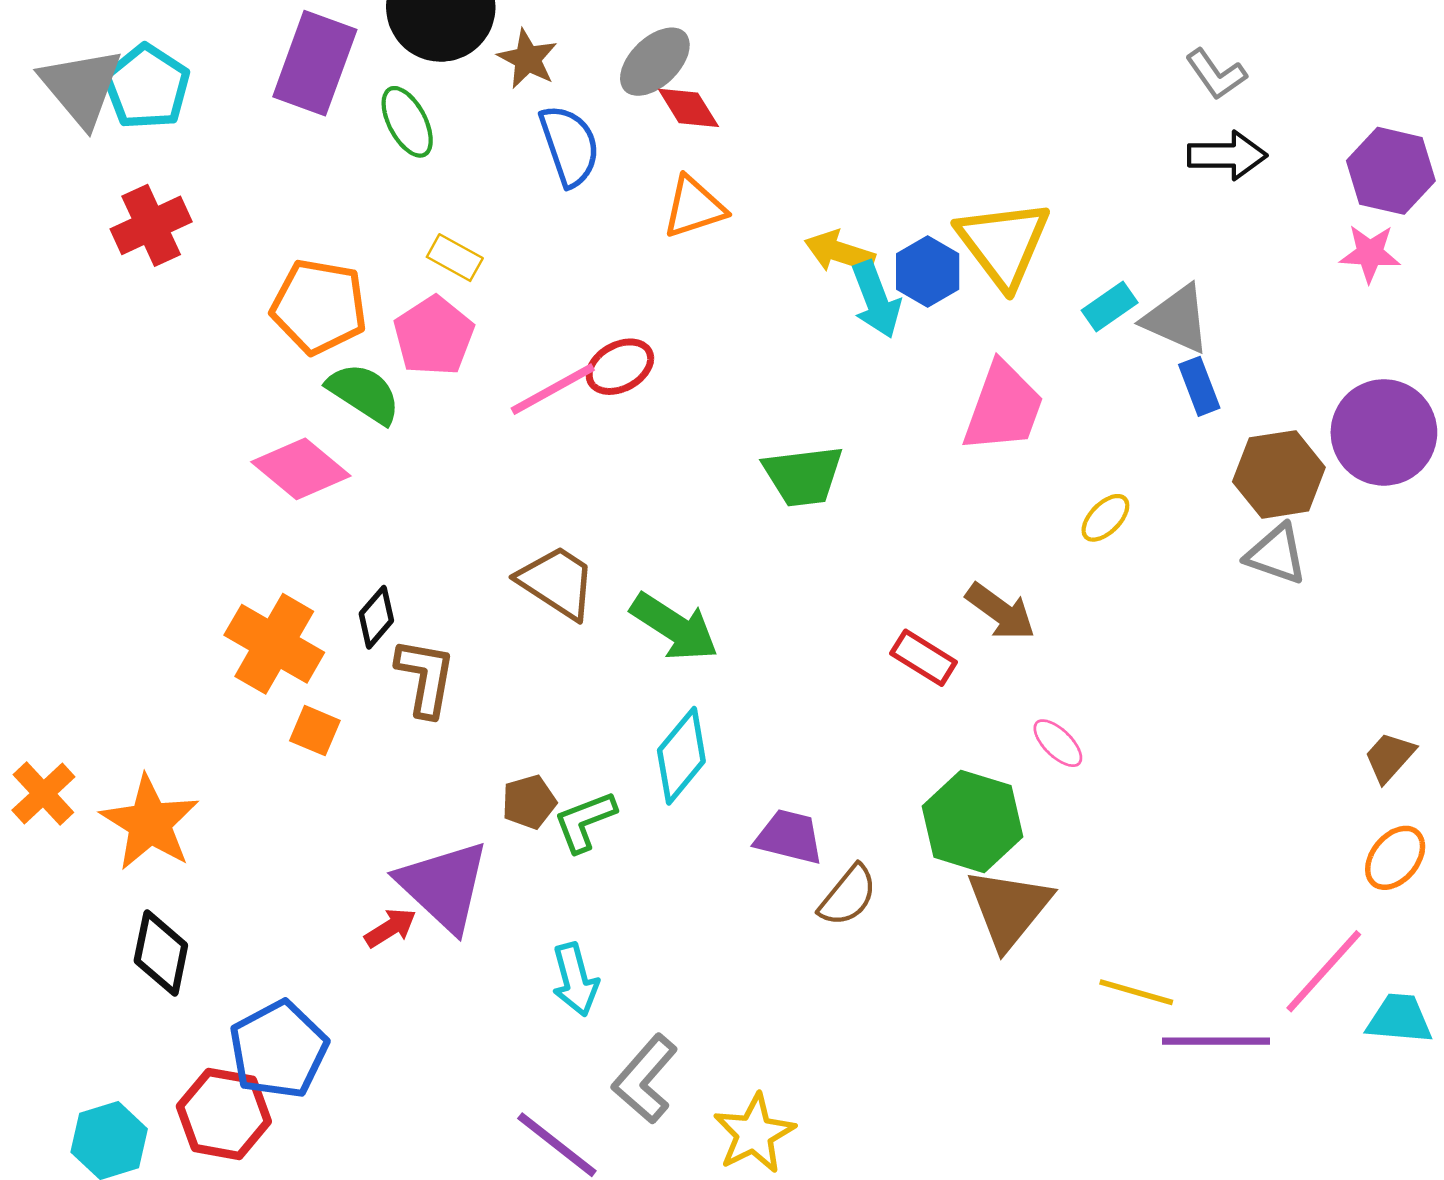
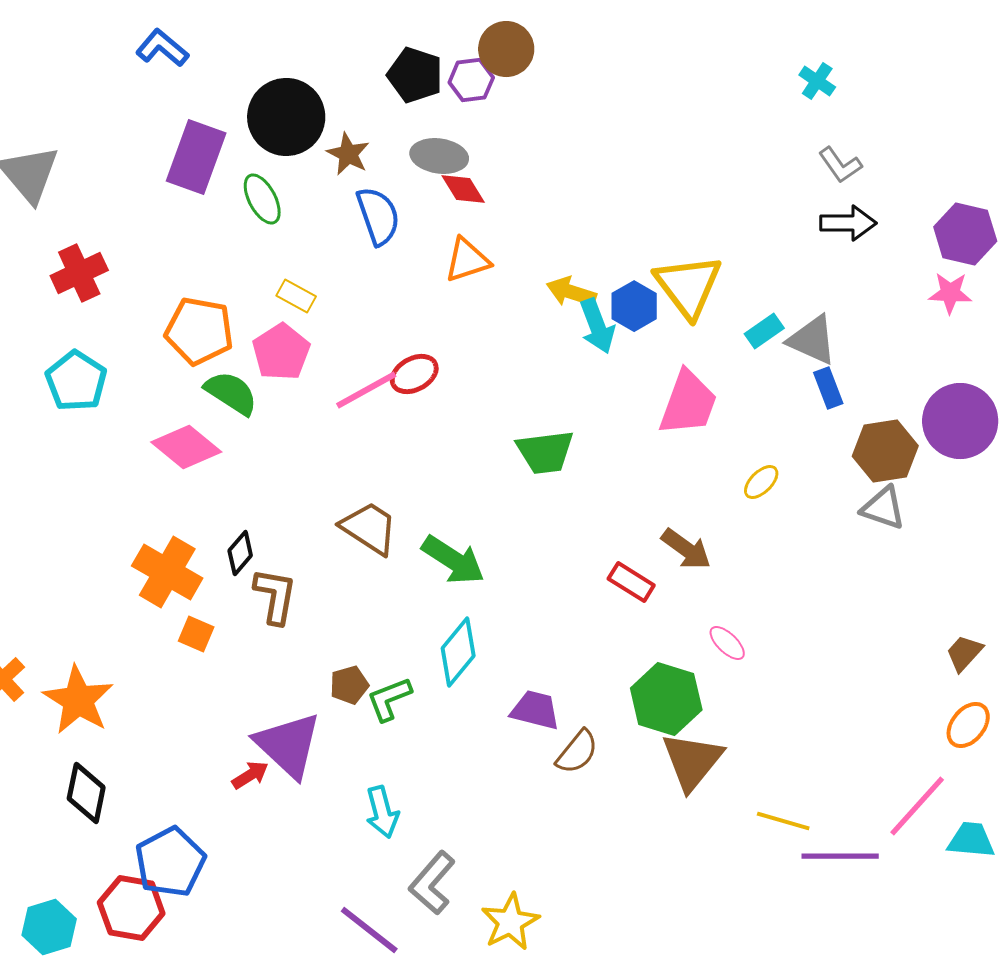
gray ellipse: (655, 62) -> (439, 156), turned 52
cyan pentagon: (147, 87) -> (76, 381), moved

